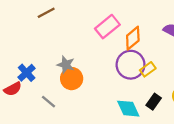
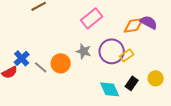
orange diamond: (133, 38) -> (134, 25), moved, turned 30
gray star: (66, 65) -> (84, 51), moved
gray line: (49, 102) -> (41, 67), moved

